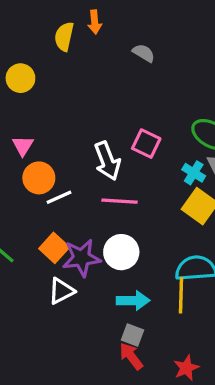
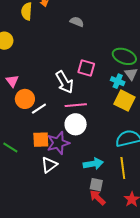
gray semicircle: (144, 53) -> (77, 22), moved
orange square: (54, 248) -> (41, 140), turned -36
white circle: (121, 252) -> (76, 124), moved
yellow line: (181, 295) -> (123, 168), moved

